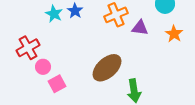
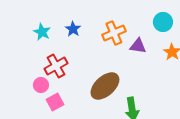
cyan star: (54, 14) -> (42, 32), moved
red cross: (28, 48) -> (56, 66), moved

